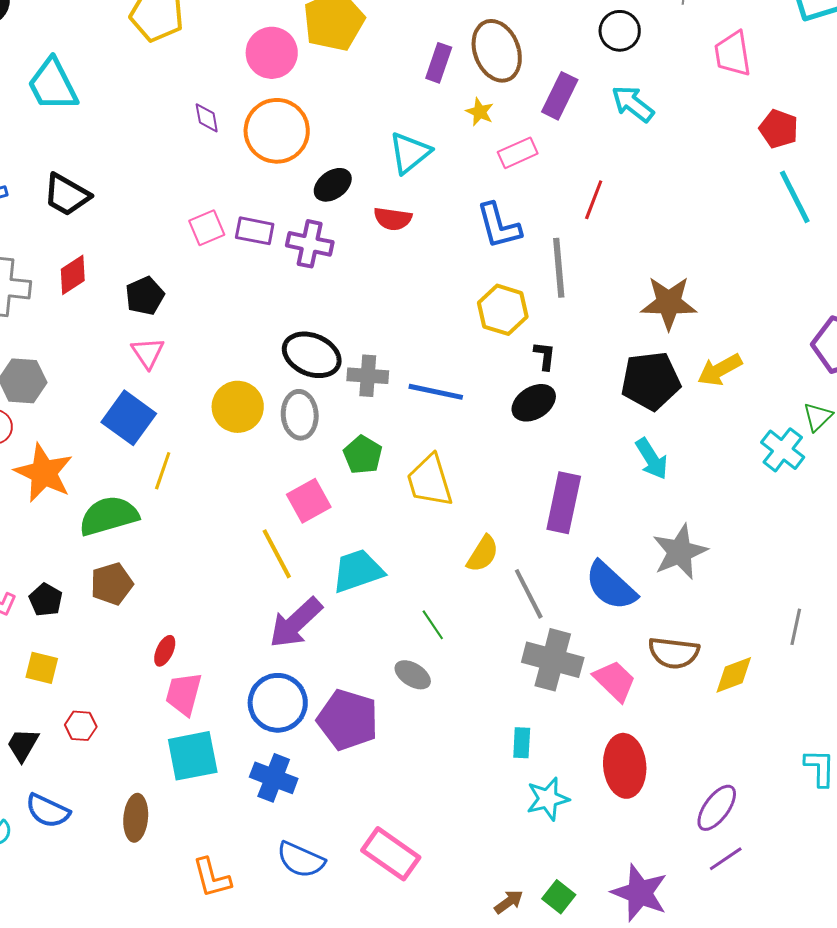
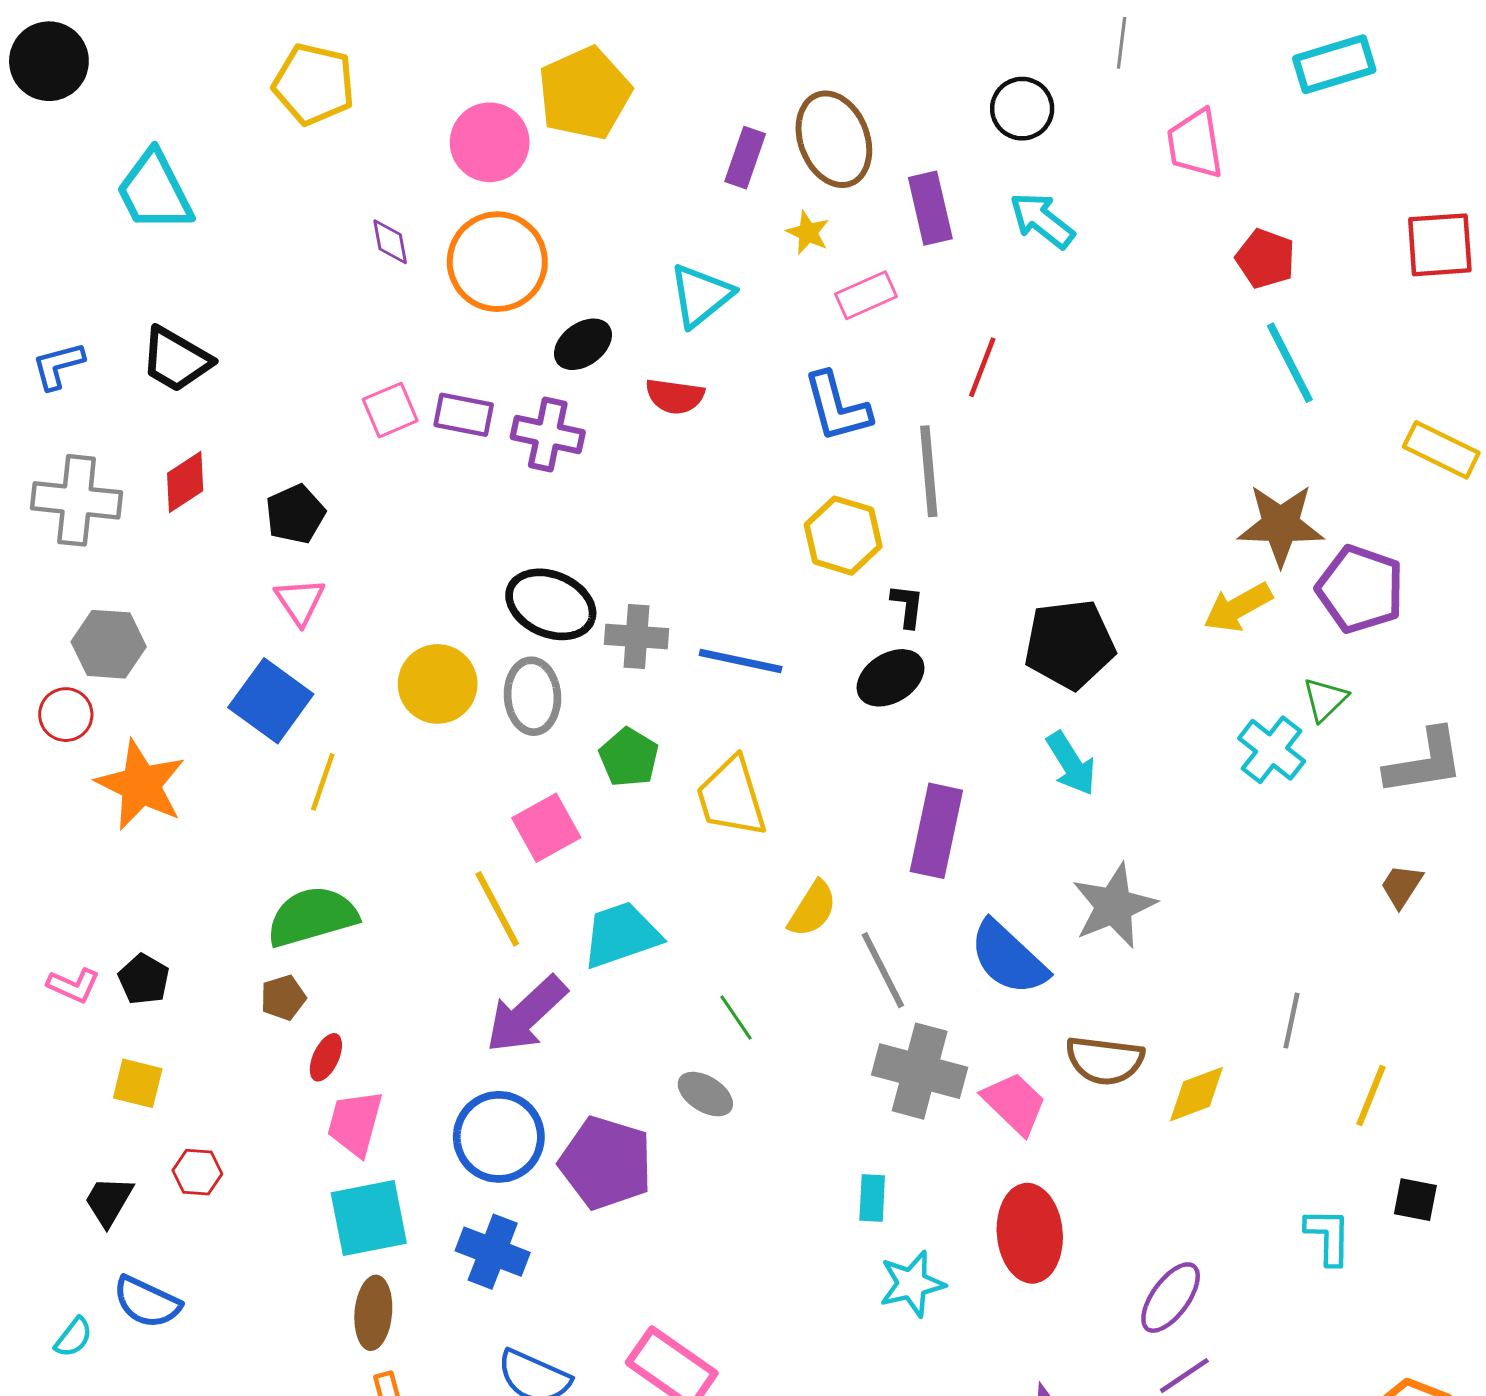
purple rectangle: (560, 96) -> (930, 208), turned -39
brown star: (669, 303) -> (1281, 525), moved
yellow arrow: (720, 370) -> (1238, 607), moved
green semicircle: (109, 516) -> (312, 917), moved
brown pentagon: (112, 584) -> (283, 998), moved, size x0.7
brown ellipse: (136, 818) -> (373, 1313), moved

